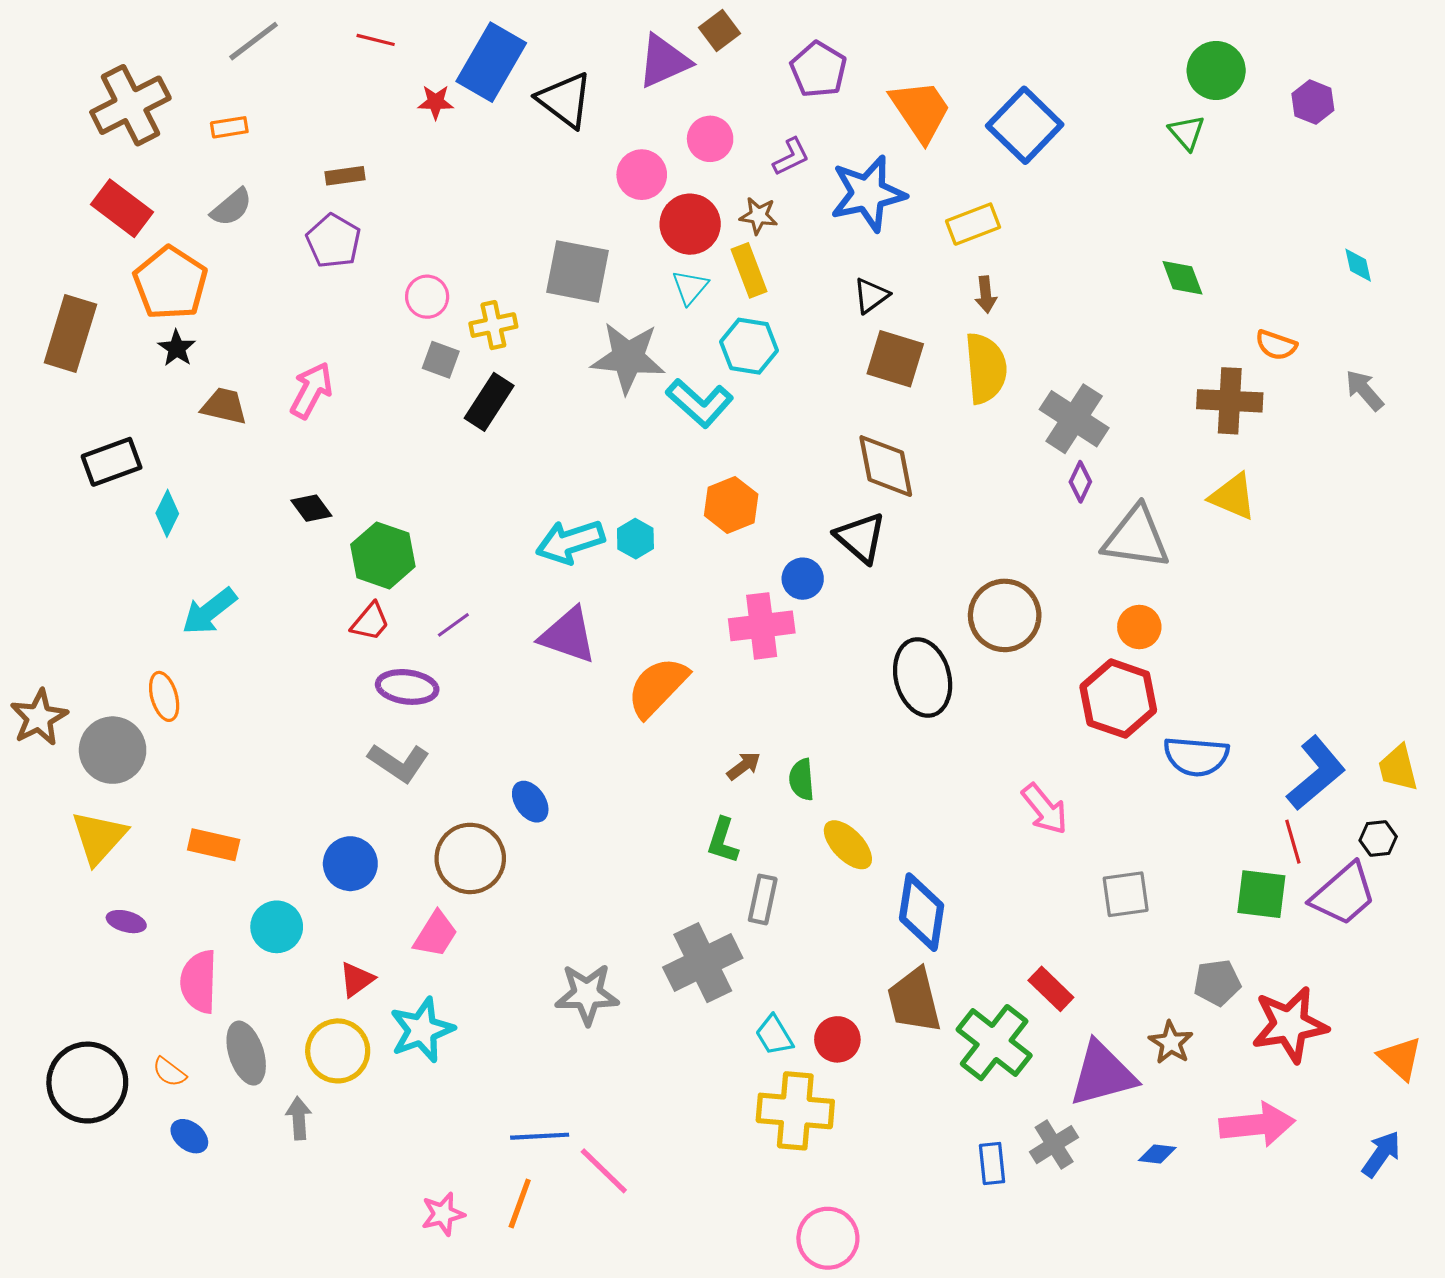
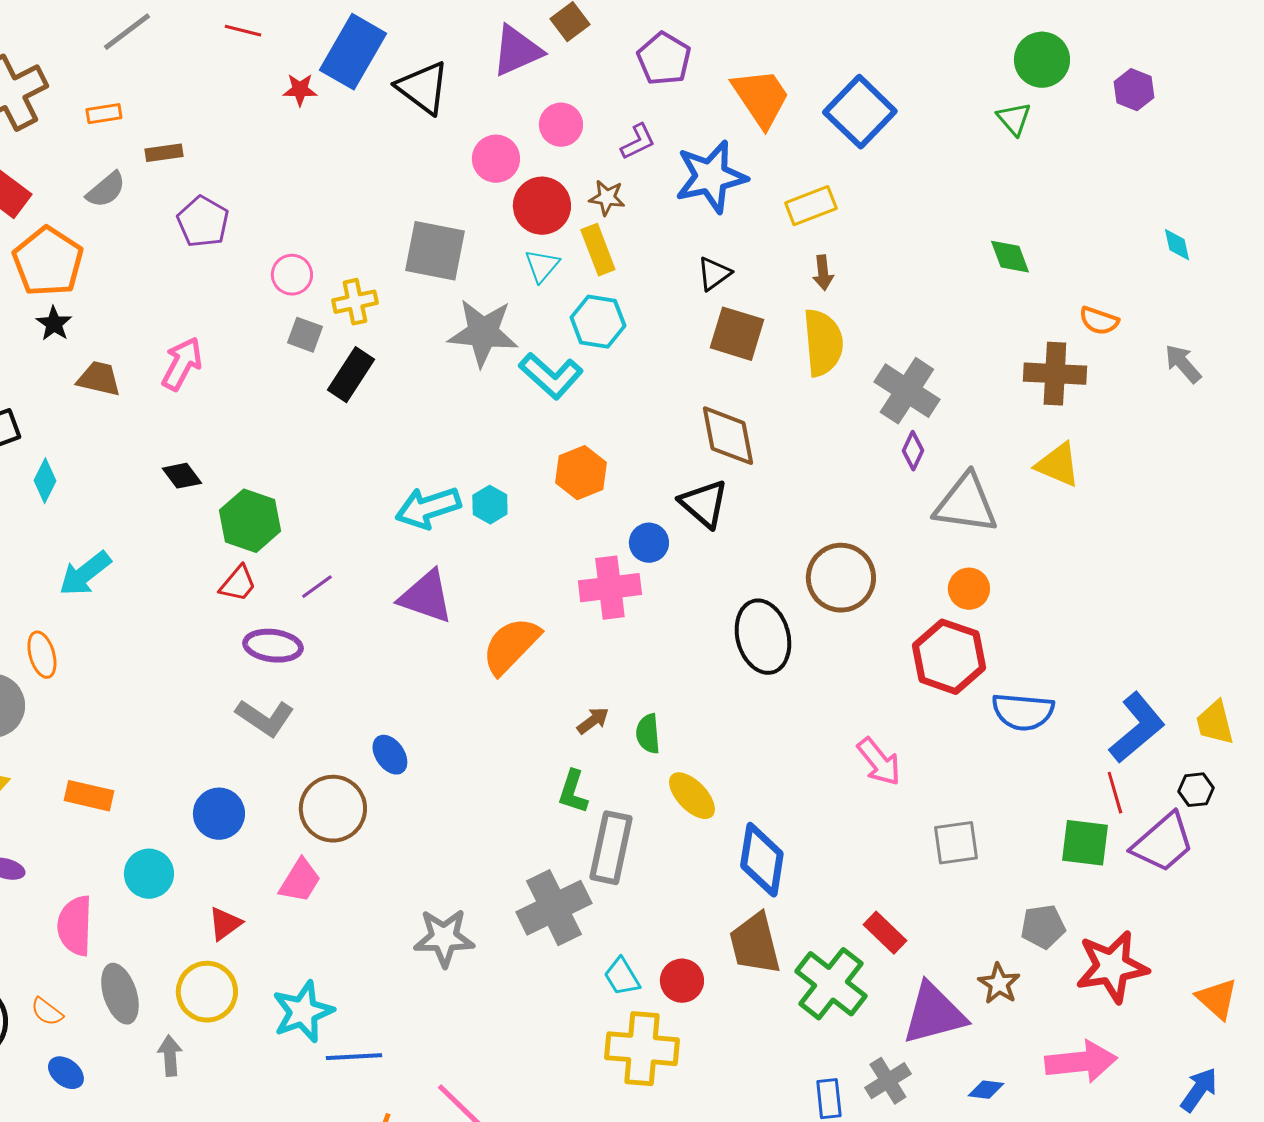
brown rectangle: (345, 176) -> (164, 153), moved
gray rectangle: (763, 899) -> (611, 848), size x1.5
cyan star: (422, 1030) -> (303, 1012), moved
blue line: (540, 1136) -> (354, 1057), moved

